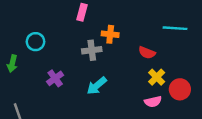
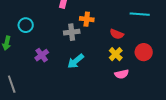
yellow cross: (157, 77) -> (116, 54), moved
red circle: (180, 89) -> (144, 52), moved

